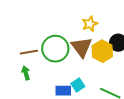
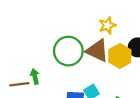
brown triangle: (82, 47) -> (97, 51), turned -30
brown line: (29, 52) -> (19, 84), moved

